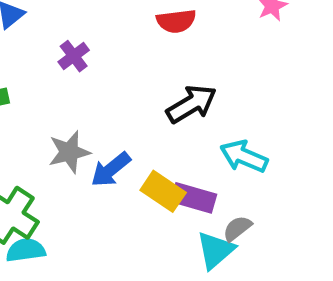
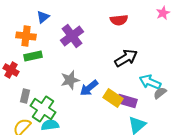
purple cross: (74, 56) -> (72, 36), size x1.6
gray semicircle: (237, 228) -> (160, 93), moved

